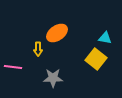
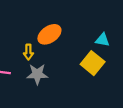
gray star: (53, 78) -> (37, 74), moved

